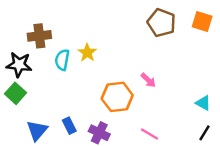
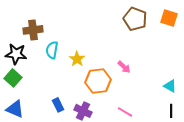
yellow star: (87, 53) -> (77, 59), moved
blue triangle: (37, 130) -> (15, 109), moved, turned -48
black line: (205, 133) -> (171, 111), turned -32

